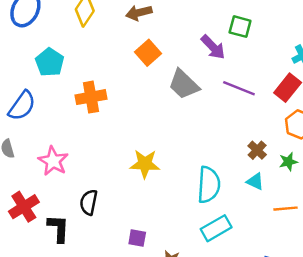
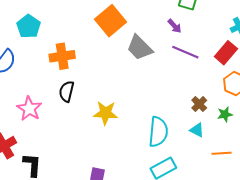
purple arrow: (213, 47) -> (175, 26), moved, size x0.7
orange square: (148, 53) -> (111, 21), size x1.4
black semicircle: (89, 202) -> (67, 91), moved

